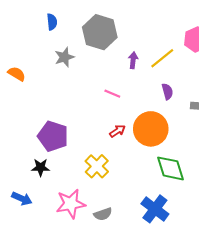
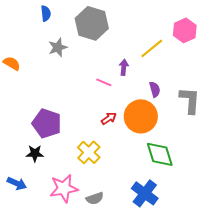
purple arrow: (133, 60) -> (124, 67), moved
purple semicircle: (167, 91) -> (155, 89), moved

